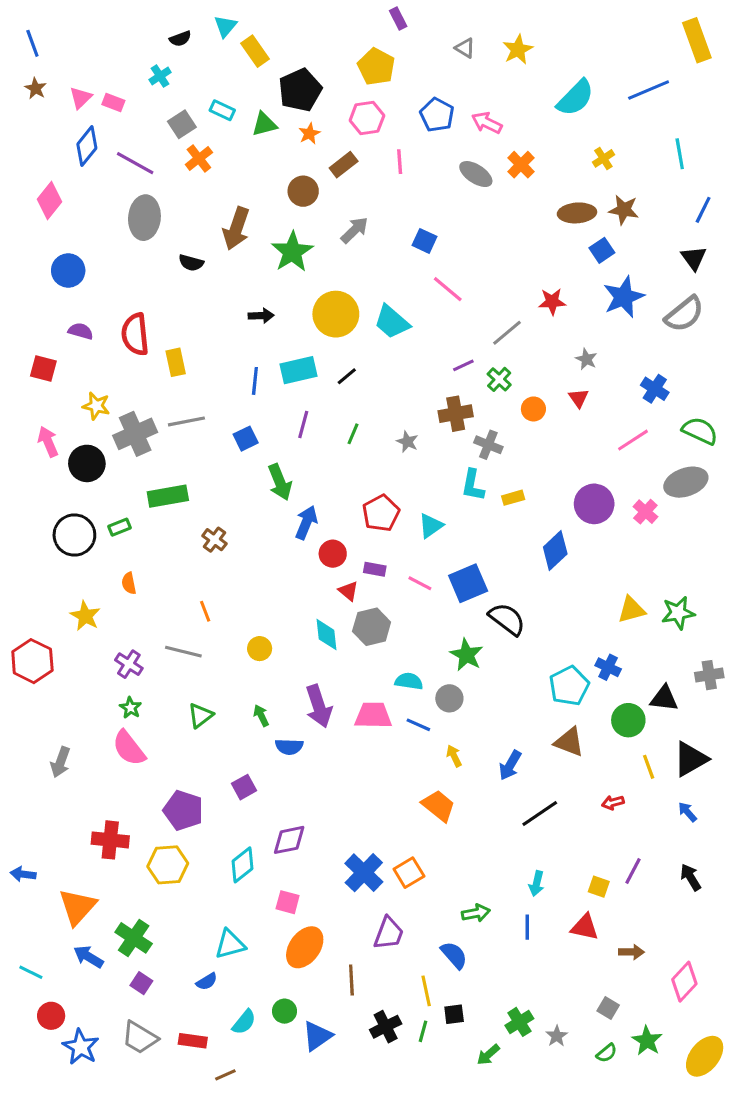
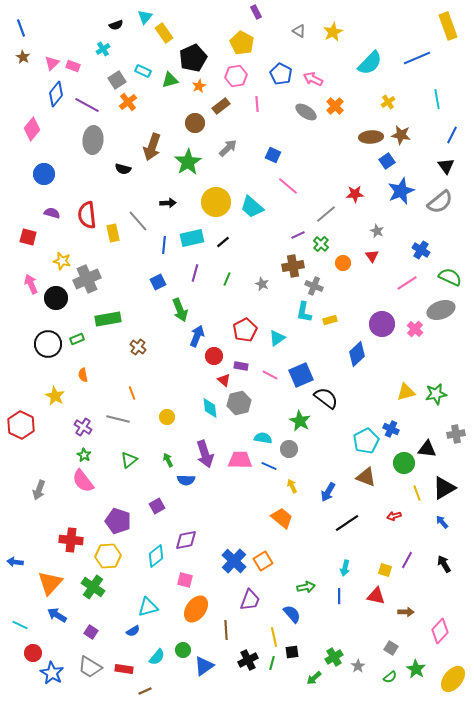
gray line: (186, 421) -> (138, 221), moved, turned 60
green cross: (134, 938) -> (93, 587), moved

